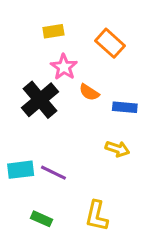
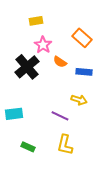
orange rectangle: (110, 43) -> (82, 38), moved
purple line: (53, 173) -> (60, 116), moved

